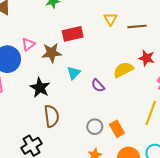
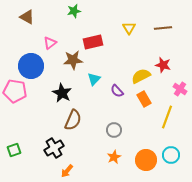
brown line: (137, 26) -> (163, 28), moved
pink triangle: (28, 44) -> (50, 43), moved
brown semicircle: (52, 116) -> (73, 120), turned 30
orange rectangle: (117, 129) -> (144, 99), moved

